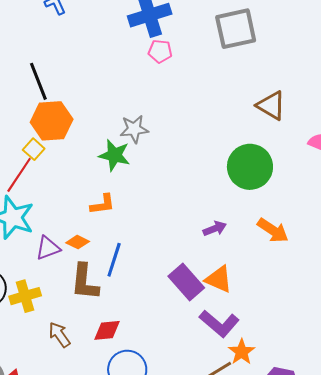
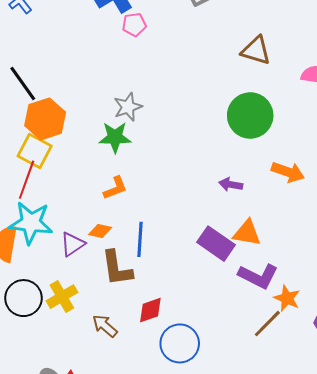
yellow square: (34, 149) -> (35, 151), size x1.6
purple arrow: (215, 229) -> (231, 184), turned -135

